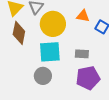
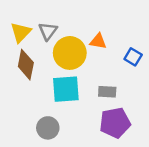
orange triangle: (83, 16) -> (98, 41), moved
gray circle: (43, 76) -> (48, 128), moved

